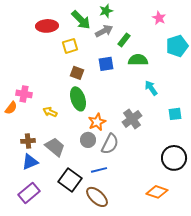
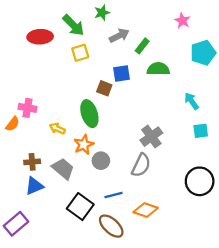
green star: (106, 11) -> (102, 13), moved
green arrow: (81, 20) -> (73, 25), moved
red ellipse: (47, 26) -> (40, 37), moved
brown square: (77, 73) -> (104, 88), moved
cyan arrow: (151, 88) -> (192, 101), moved
orange star: (97, 122) -> (84, 145), moved
gray semicircle: (110, 144) -> (141, 165), moved
orange diamond: (157, 192) -> (146, 210), moved
purple rectangle: (29, 193) -> (16, 224), moved

